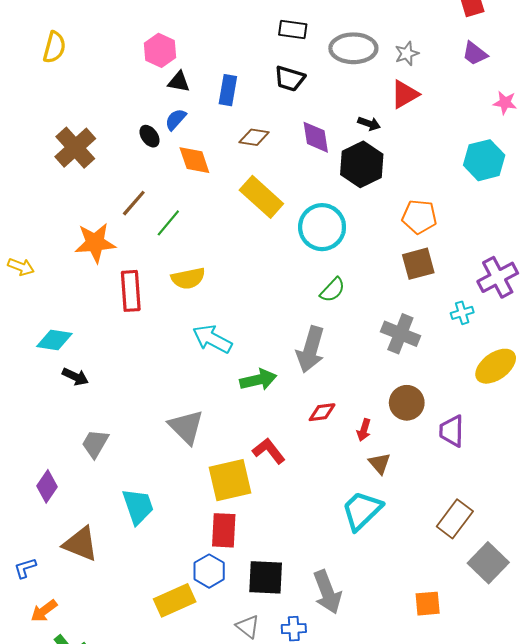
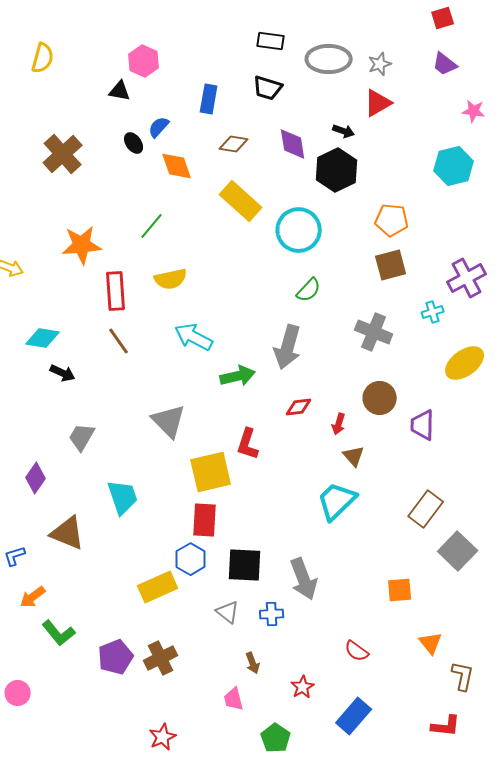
black triangle: (179, 82) -> (120, 91), moved
brown line: (134, 203) -> (119, 341), moved, turned -76
red L-shape: (269, 451) -> (248, 444), turned -124

